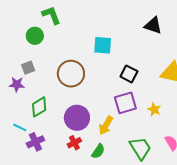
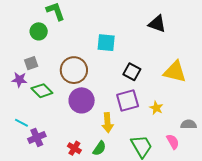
green diamond: (39, 107) -> (42, 91), moved, turned 75
purple circle: (77, 118) -> (82, 100), moved
yellow arrow: (106, 125) -> (108, 123), turned -36
red cross: (74, 143) -> (74, 148), moved, turned -32

